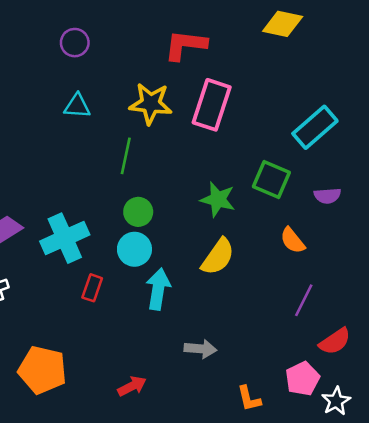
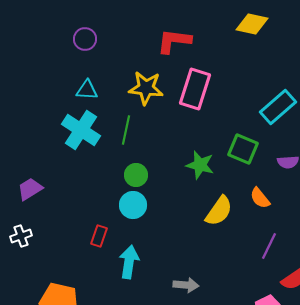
cyan cross: (65, 238) -> (81, 130), moved, turned -33
yellow semicircle: (218, 257) -> (219, 211), moved
cyan arrow: (158, 289) -> (129, 262), moved

